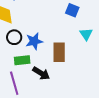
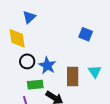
cyan triangle: (86, 34) -> (95, 72), moved
blue star: (34, 41) -> (47, 65), turned -30

